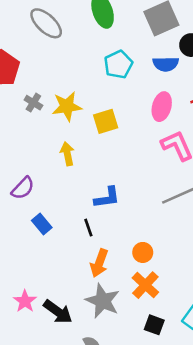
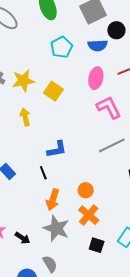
yellow square: (106, 121) -> (53, 91), turned -36
black arrow: (58, 312) -> (22, 238), size x0.7

